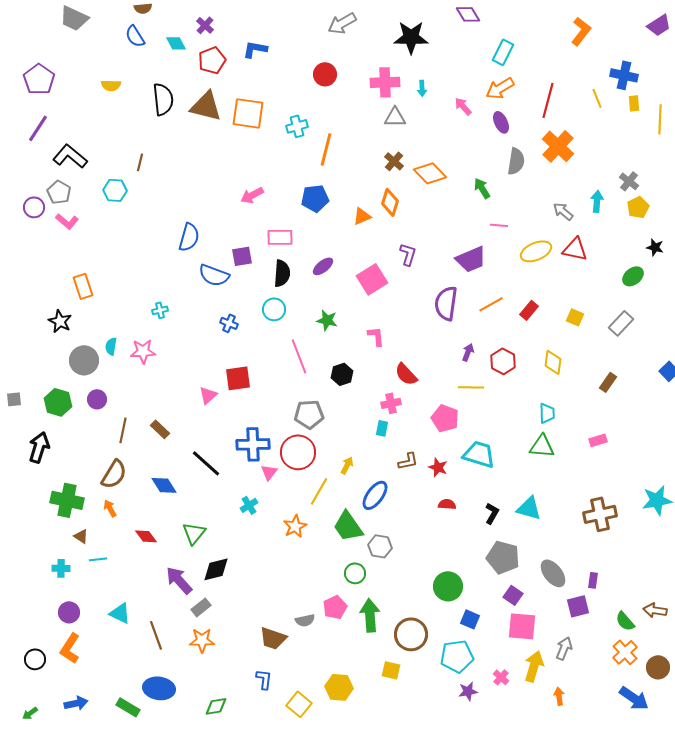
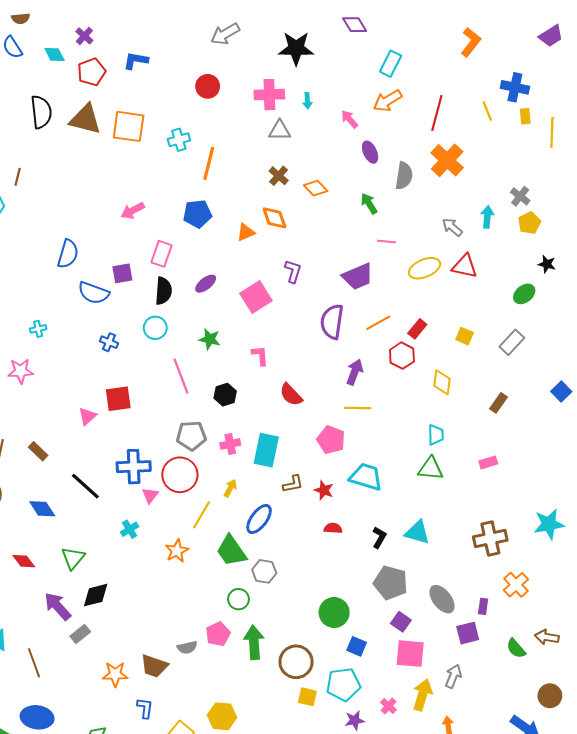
purple ellipse: (501, 122) -> (370, 152), moved
orange diamond: (430, 173) -> (316, 188), size x0.7
orange diamond: (390, 202) -> (274, 218), turned -36
pink rectangle: (280, 237) -> (161, 254), turned -70
purple arrow: (468, 352) -> (355, 372), size x1.4
red hexagon: (503, 361) -> (402, 356), moved
pink cross: (391, 403) -> (230, 444), moved
cyan rectangle: (382, 428) -> (266, 450), size x2.0
orange star: (202, 640) -> (115, 674), moved
orange cross: (625, 652) -> (516, 585), moved
yellow square: (391, 670) -> (307, 697), moved

